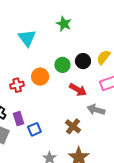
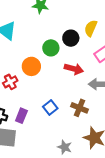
purple rectangle: (19, 119) -> (21, 116), turned 56
blue square: (34, 129) -> (50, 107), moved

